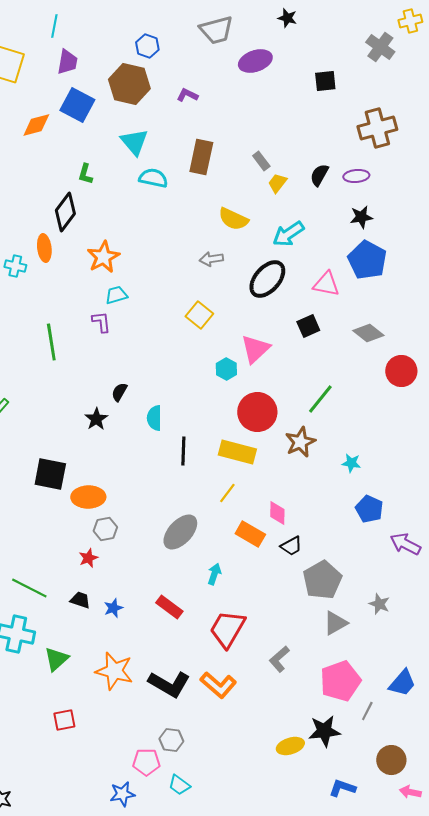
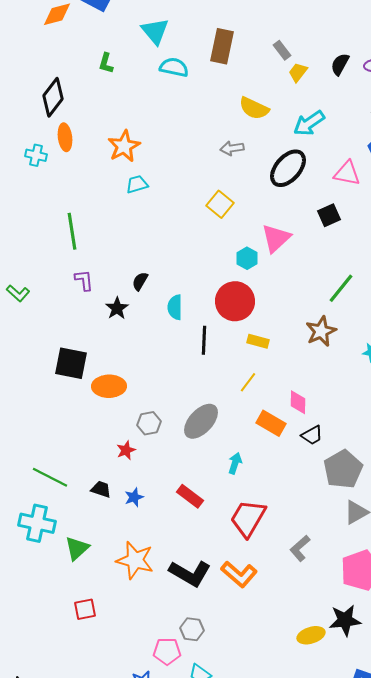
black diamond: (65, 212) -> (53, 97), moved
purple L-shape: (101, 322) -> (84, 280), moved
red circle: (257, 412) -> (235, 301), moved
yellow rectangle: (237, 452) -> (258, 341), size x0.6
gray hexagon: (105, 529) -> (149, 423), moved
red star: (88, 558) -> (126, 450), moved

